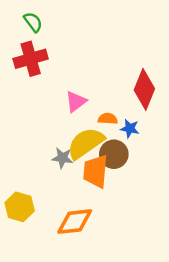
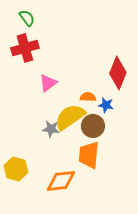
pink triangle: (76, 102) -> (48, 83), moved
orange trapezoid: (95, 171) -> (89, 155), moved

